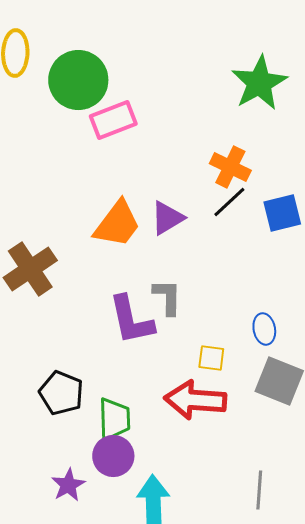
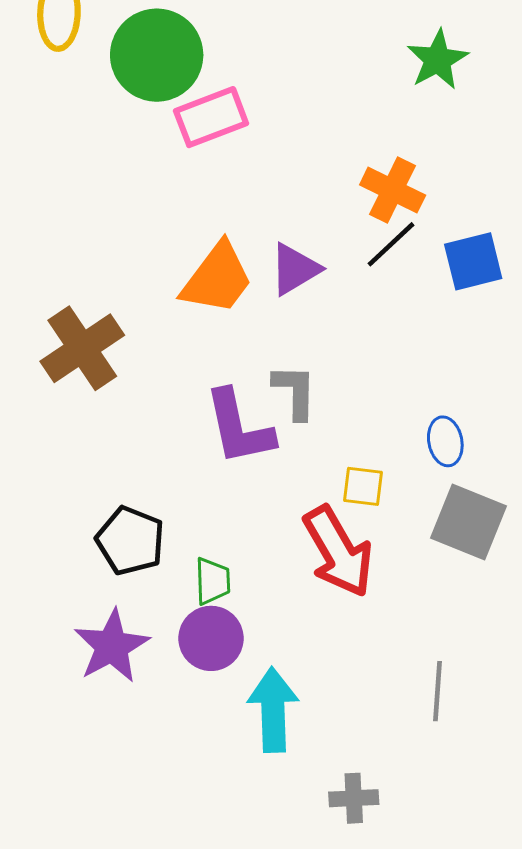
green star: (259, 83) -> (438, 60), size x0.7
red arrow: (195, 400) -> (338, 552), turned -124
green trapezoid: (114, 419) -> (213, 581), size x0.7
purple star: (68, 485) -> (112, 646), moved, size x1.4

